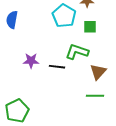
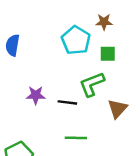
green L-shape: (77, 52) -> (92, 84), turned -40
green line: (95, 96) -> (76, 138), moved

